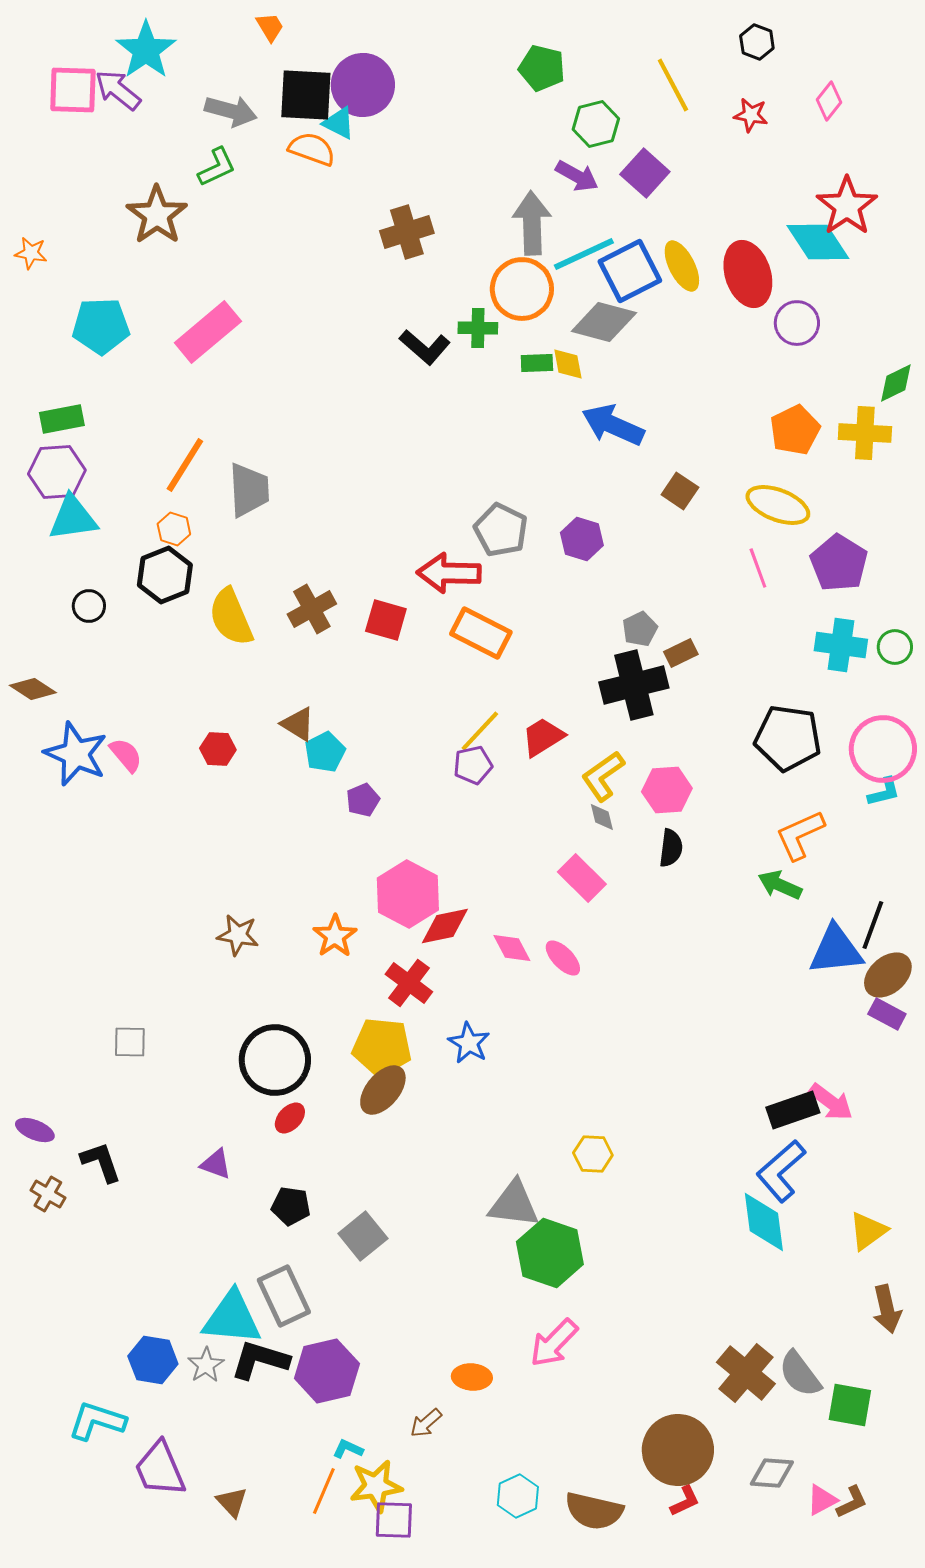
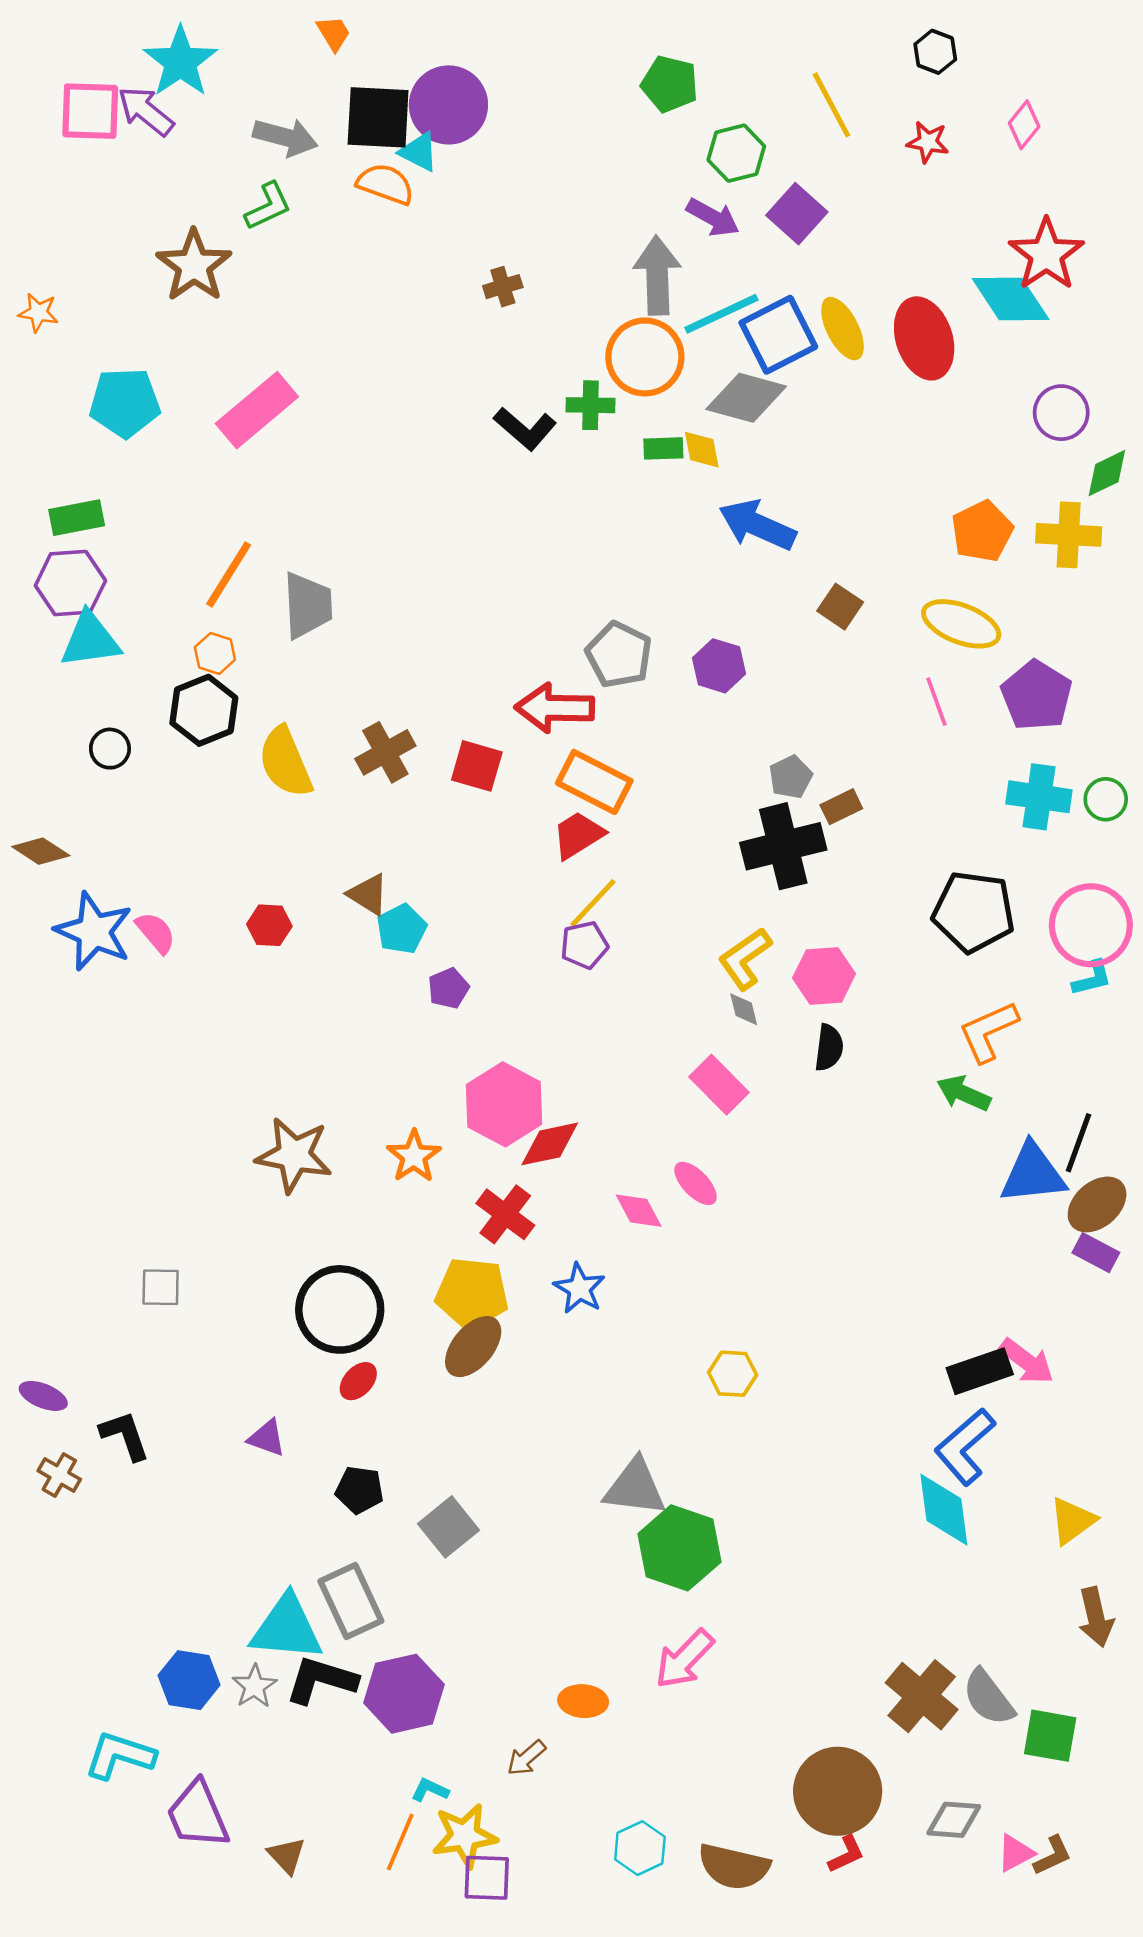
brown cross: (407, 232) -> (503, 287), size x0.6
purple circle: (797, 323) -> (1061, 413), moved
red trapezoid: (543, 737) -> (578, 835), moved
brown star: (238, 935) -> (294, 1155), size x1.5
pink diamond: (512, 948) -> (639, 1211), moved
yellow hexagon: (593, 1154) -> (733, 1374), moved

